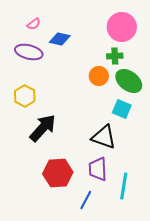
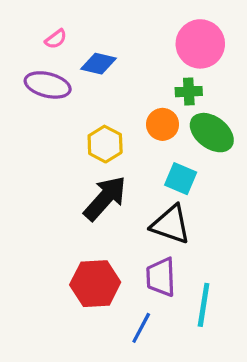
yellow hexagon: (25, 96) -> (105, 144), moved
cyan square: (122, 109) -> (181, 179), moved
black arrow: (43, 128) -> (105, 198), moved

